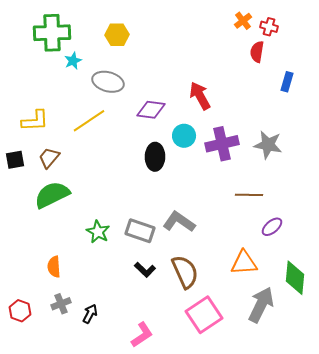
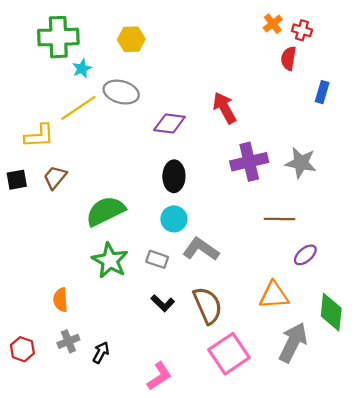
yellow line: (89, 121) -> (79, 108), moved
cyan circle: (184, 136) -> (174, 219), moved
green semicircle: (52, 195) -> (105, 211), moved
gray rectangle: (140, 231) -> (157, 259), size x0.7
green star: (98, 232) -> (110, 260), size x1.4

